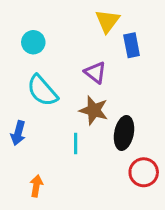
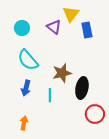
purple triangle: (95, 72) -> (54, 27), moved
brown star: (94, 110) -> (62, 73), turned -30
blue arrow: (18, 133) -> (26, 88), moved

